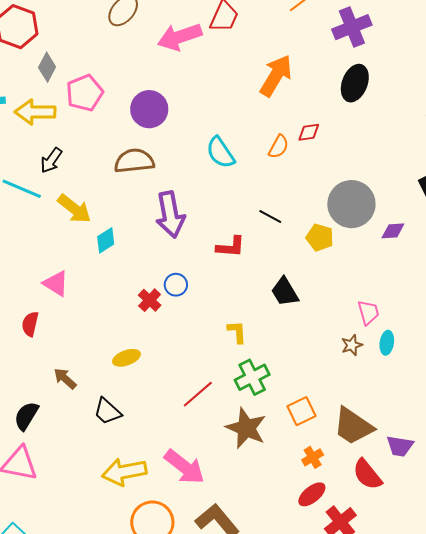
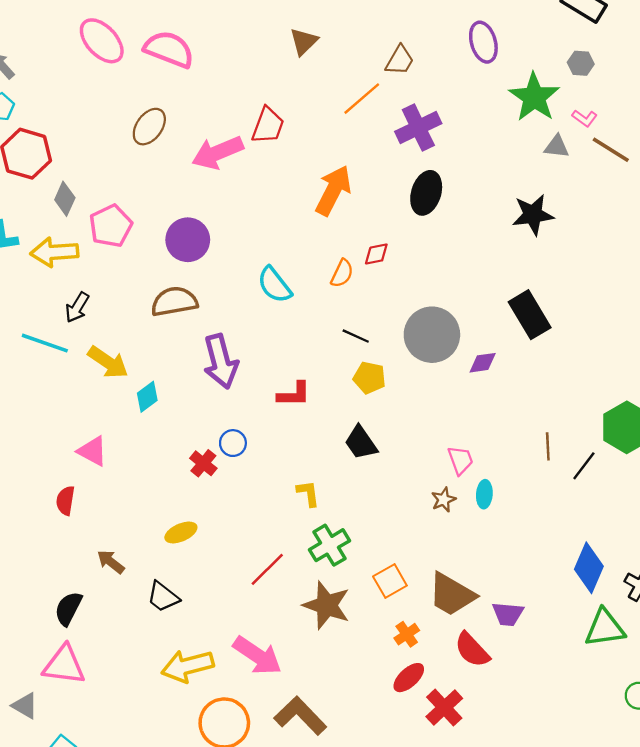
black line: (270, 217) -> (356, 336), moved
yellow pentagon: (320, 237) -> (369, 378), moved

